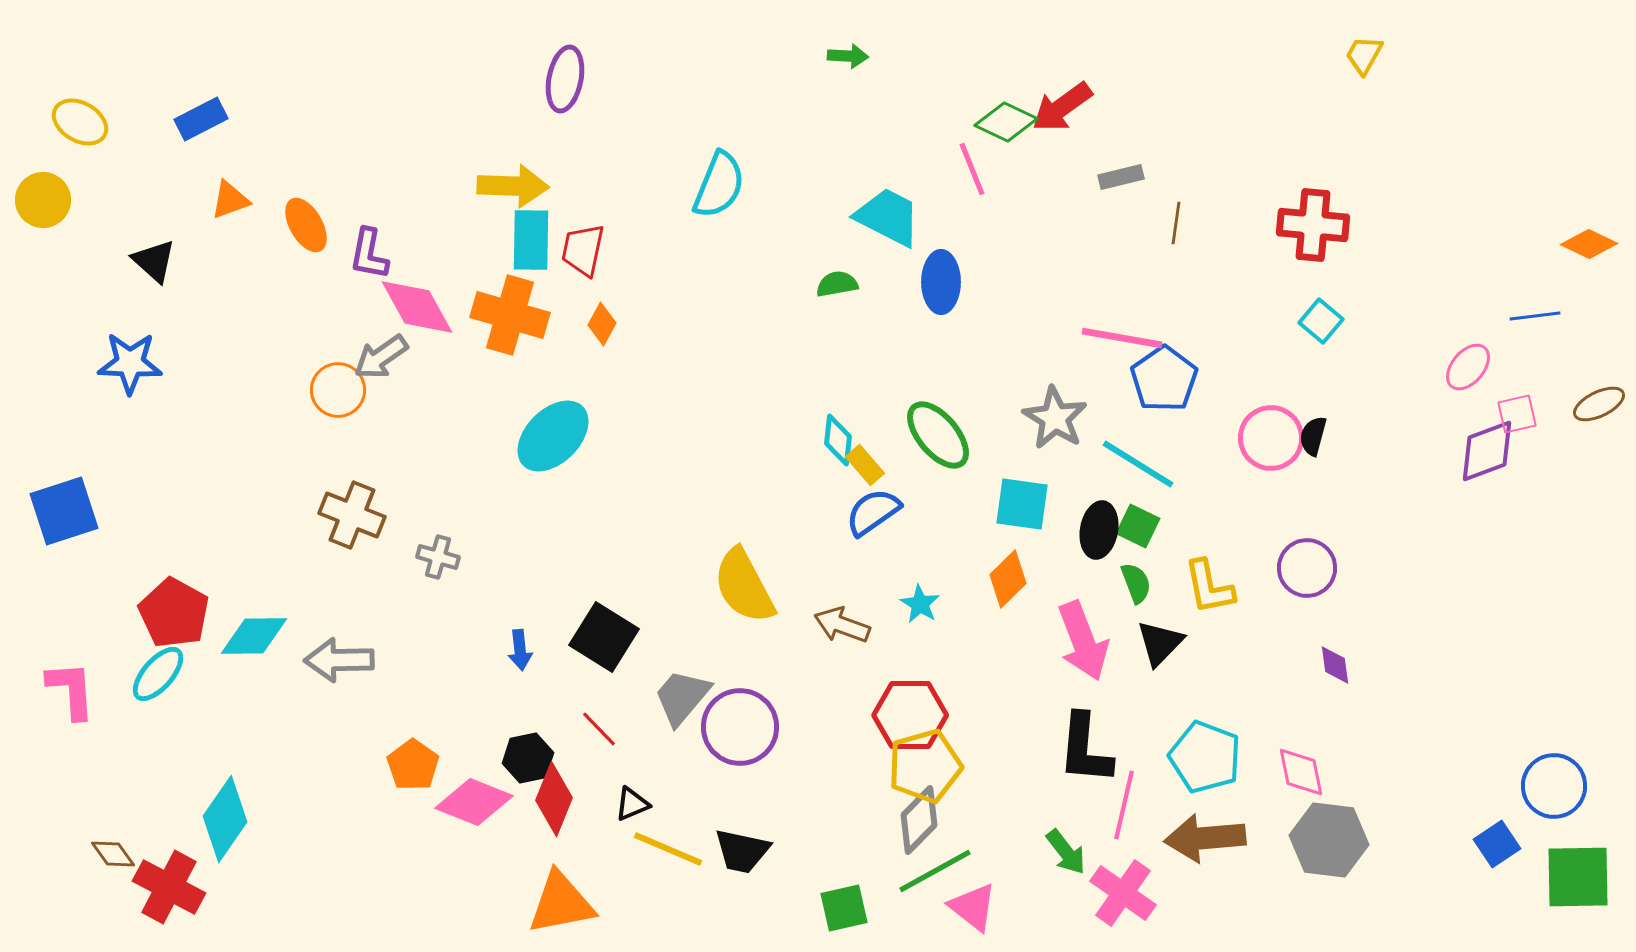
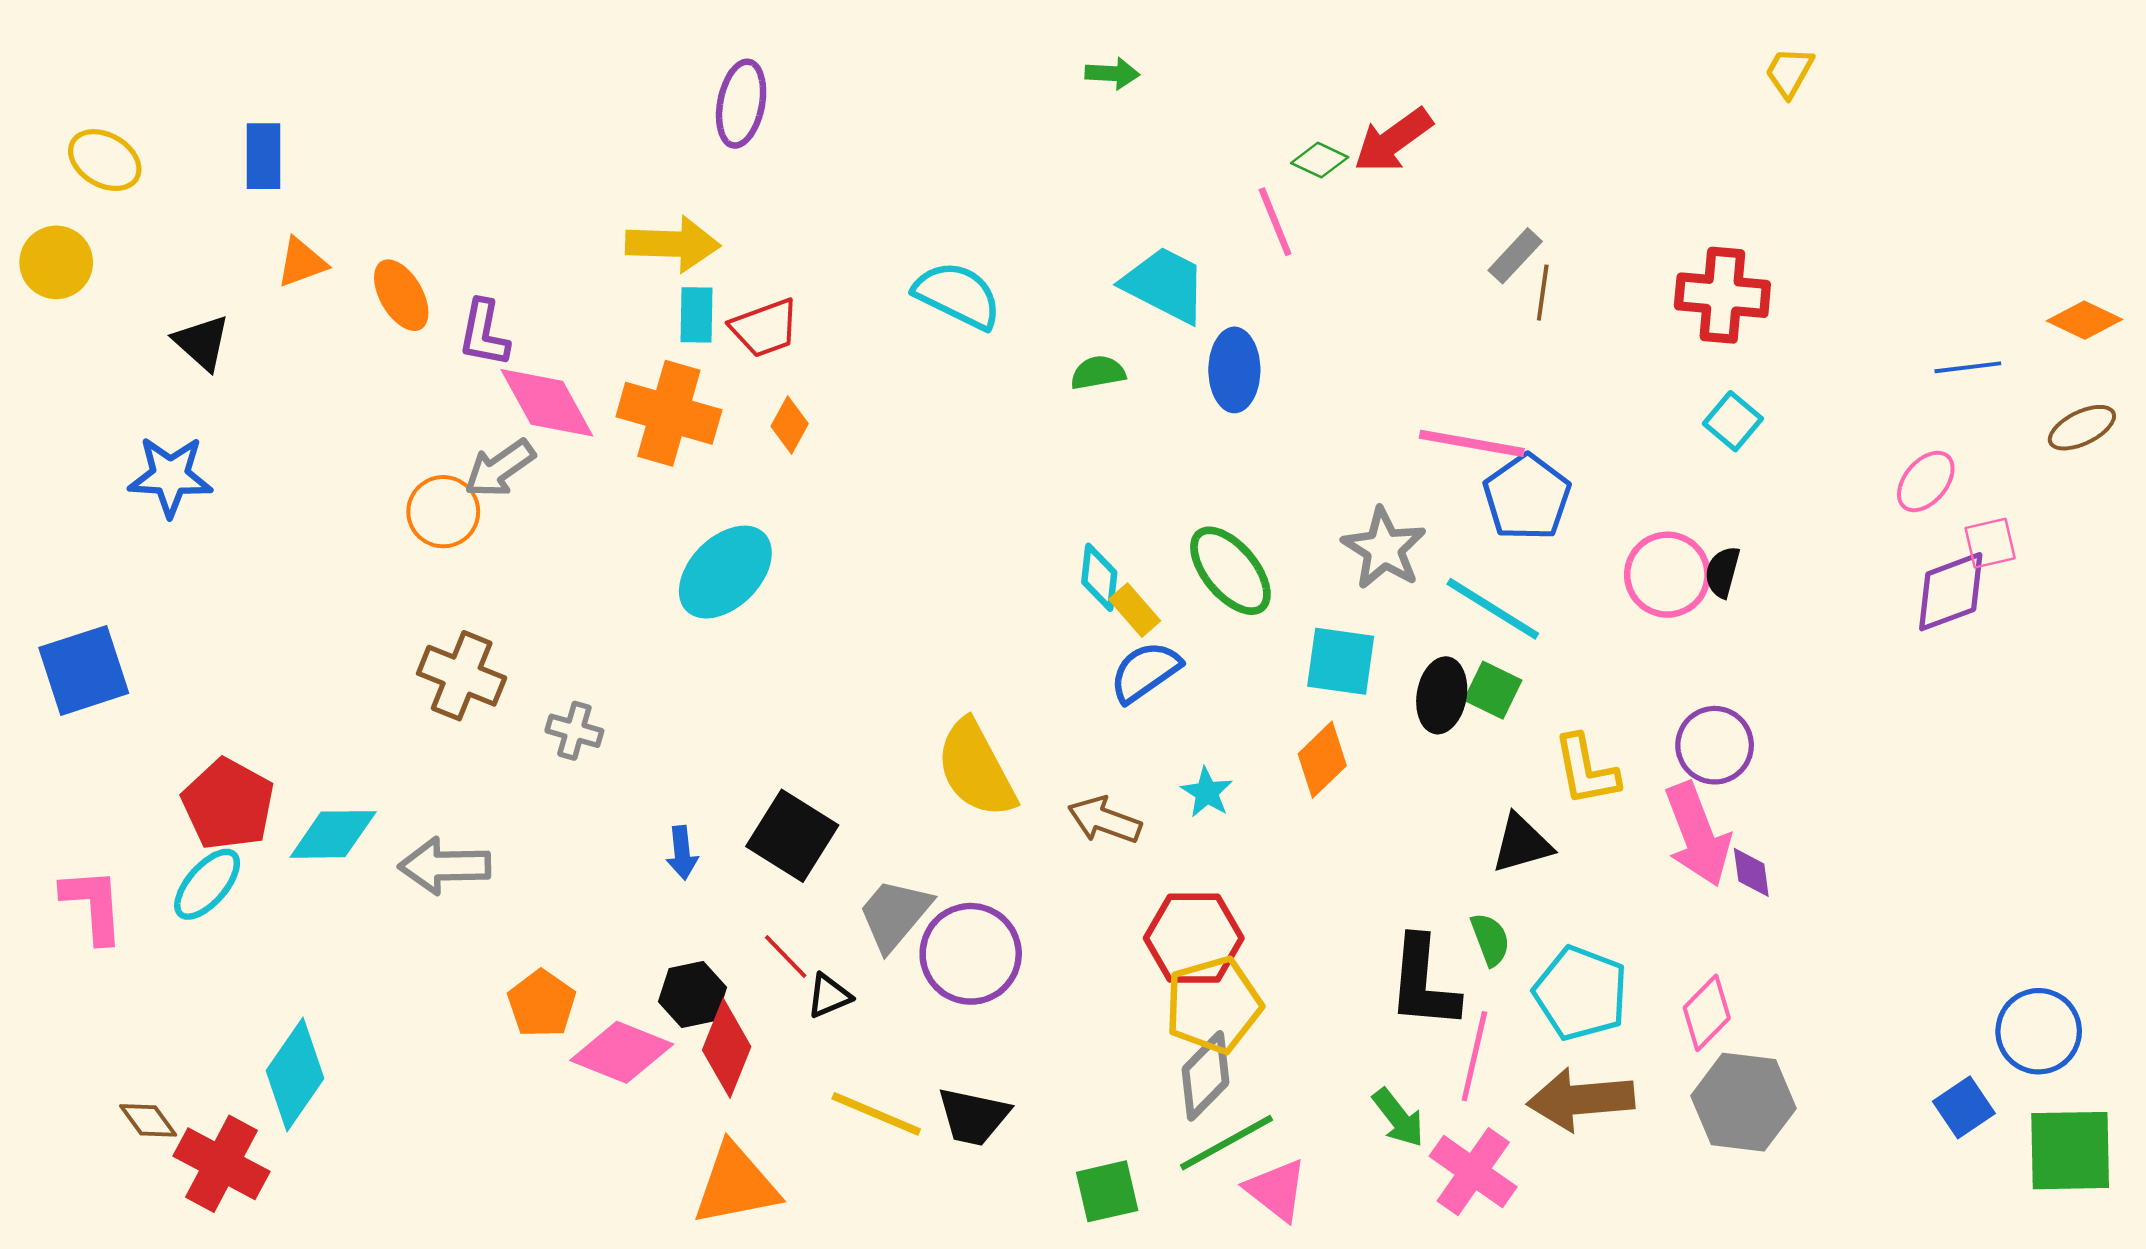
blue rectangle: (201, 119) -> (263, 156), turned -63
green diamond: (1006, 122) -> (1320, 160), size x0.7
gray rectangle: (1121, 177) -> (1515, 256), moved, turned -33
cyan semicircle: (719, 185) -> (958, 295), moved, turned -86
cyan rectangle: (531, 240) -> (696, 315), size x0.7
red trapezoid: (583, 250) -> (765, 328), turned -122
blue line: (1535, 316) -> (1968, 367), moved
brown ellipse: (1599, 404) -> (2082, 428), moved
green semicircle: (1136, 583) -> (1490, 939), moved
pink arrow: (1083, 641) -> (1698, 834), moved
black triangle: (1160, 643) -> (1522, 844), turned 30
pink diamond: (1301, 772) -> (1707, 1013), turned 56
black triangle: (632, 804) -> (829, 996), moved

